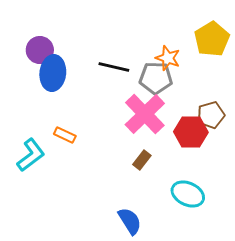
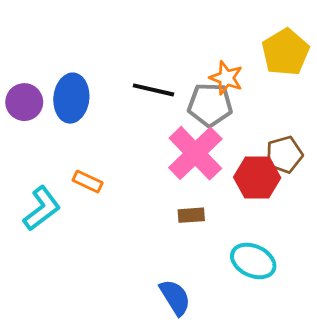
purple circle: (40, 50) -> (24, 102), moved
brown rectangle: (142, 160) -> (191, 215), turned 48

